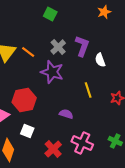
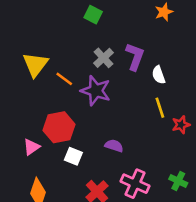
orange line: (28, 52) -> (64, 79), moved
yellow line: (88, 90) -> (160, 108), moved
white square: (27, 131) -> (73, 156), moved

